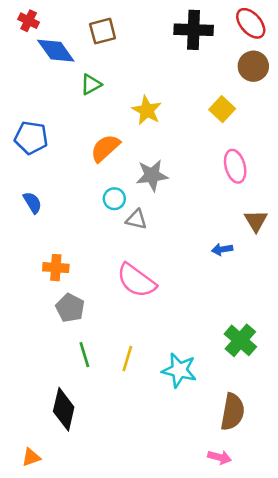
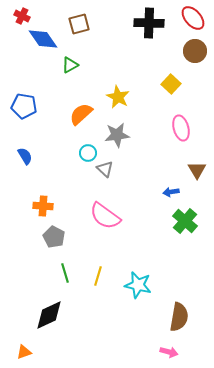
yellow star: (147, 110) -> (118, 97), moved
gray triangle: (136, 220) -> (105, 169), turned 30
green cross: (240, 340) -> (185, 221), moved
black diamond: (64, 409) -> (49, 315), turned 52

